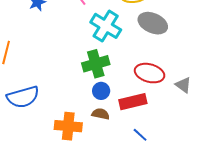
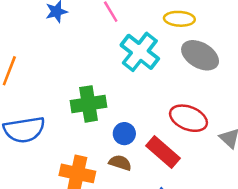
green cross: (96, 64) -> (89, 104), moved
red rectangle: (133, 102) -> (163, 152), turned 48

